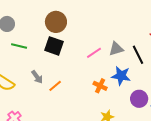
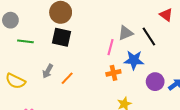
pink line: (94, 53) -> (111, 47), moved, turned -35
gray arrow: (37, 77) -> (48, 71), turned 72
orange cross: (100, 86) -> (113, 73), turned -32

